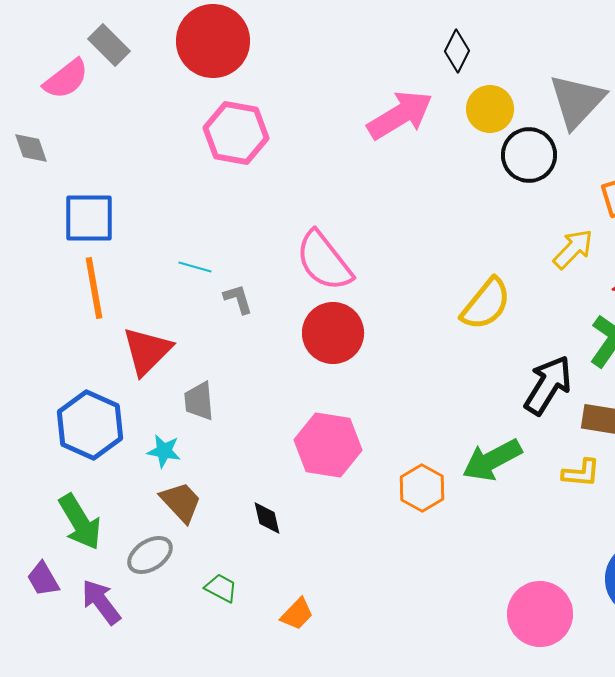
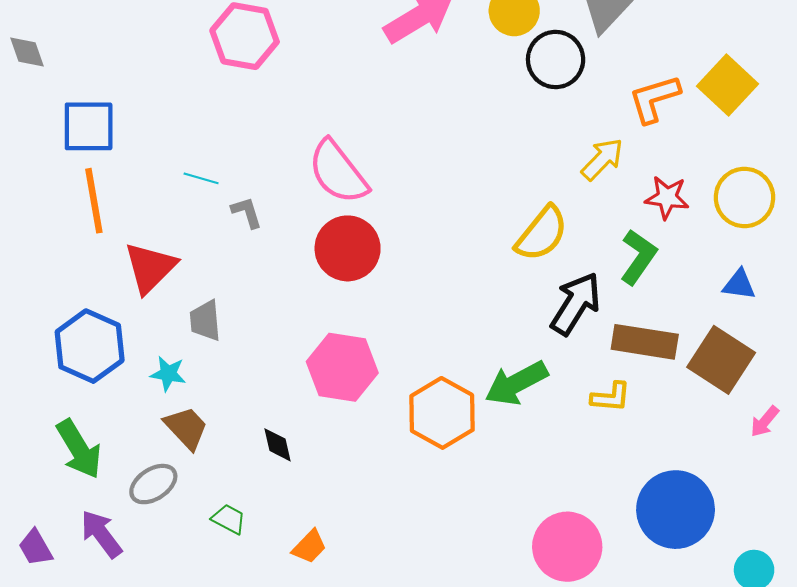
yellow semicircle: (486, 304) -> (542, 234), moved
orange hexagon: (422, 488) -> (442, 413), size x1.4
purple trapezoid: (43, 579) -> (35, 548), moved

